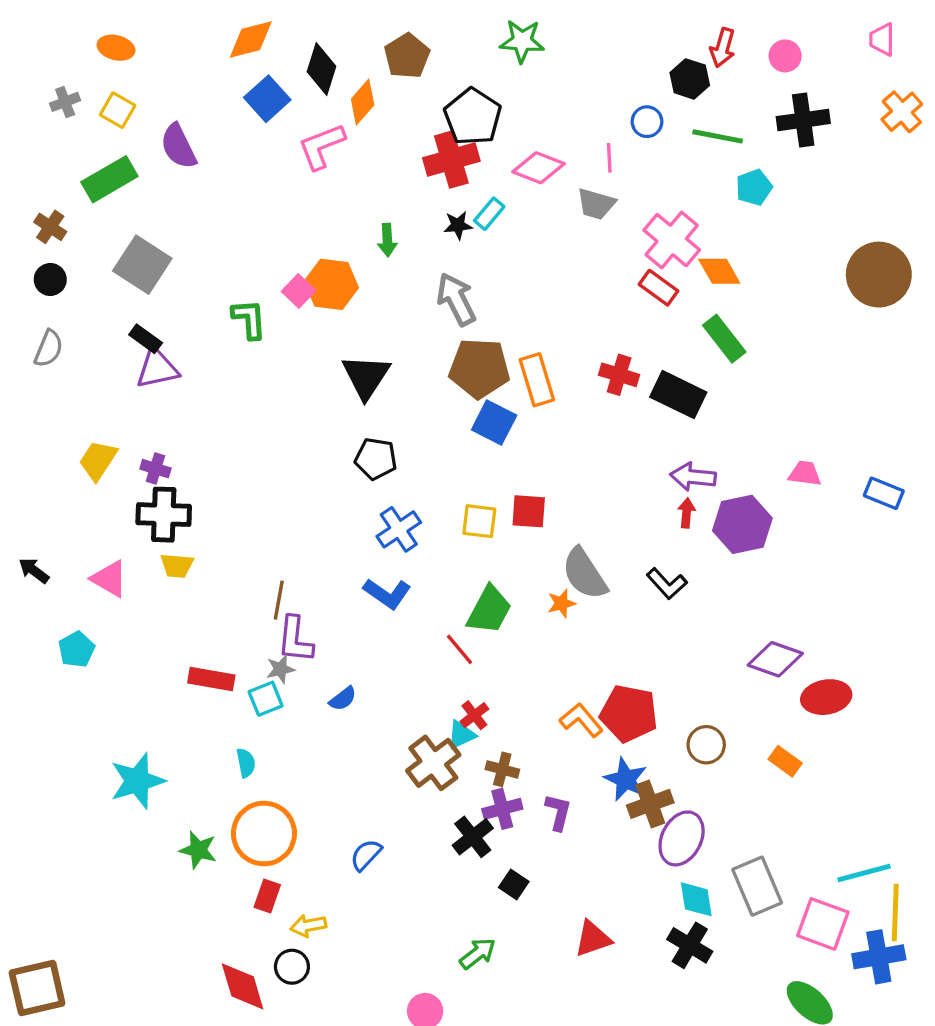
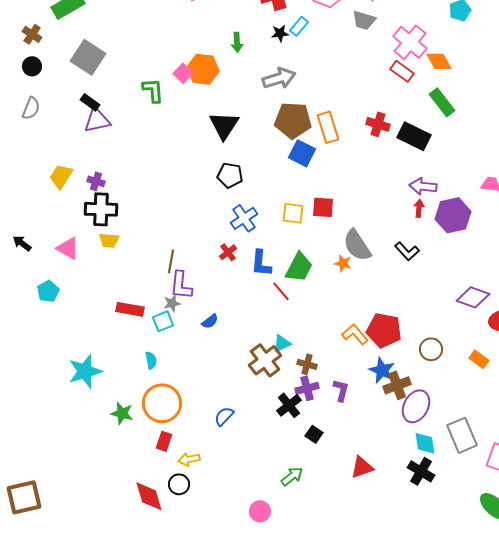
gray arrow: (456, 299) -> (279, 78), turned 100
blue L-shape: (387, 593) -> (261, 263), moved, turned 60
orange star: (562, 603) -> (343, 263), turned 30
red cross: (474, 715) -> (228, 252), moved

